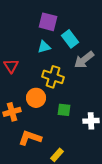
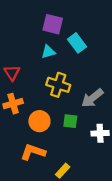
gray arrow: (84, 60) -> (92, 98), moved
orange circle: (36, 98) -> (39, 121), moved
orange cross: (12, 112) -> (13, 104), moved

